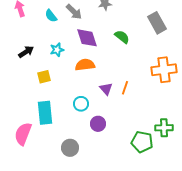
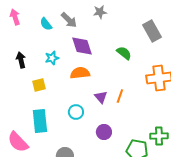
green semicircle: (122, 37) -> (124, 53), moved
black arrow: (26, 52) -> (21, 60), turned -70
purple circle: (98, 124) -> (104, 132), moved
pink semicircle: (23, 134) -> (18, 142), turned -65

